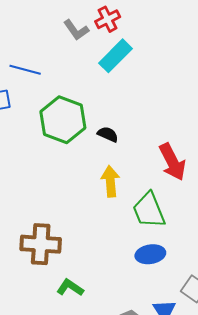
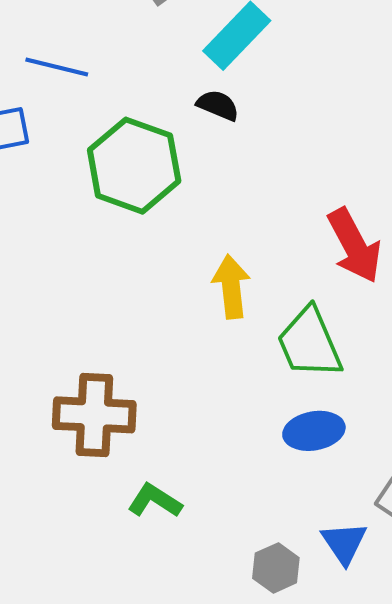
black semicircle: (108, 134) -> (218, 105), moved

